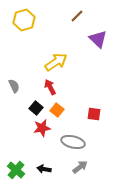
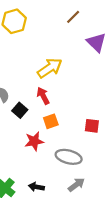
black square: (36, 108) -> (20, 110), moved
orange square: (57, 110) -> (51, 121), turned 32

